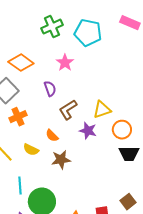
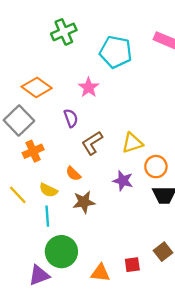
green cross: (52, 27) -> (64, 32), moved
purple star: (88, 131) -> (123, 181), moved
cyan line: (20, 186) -> (47, 216), moved

